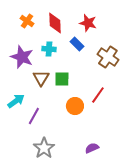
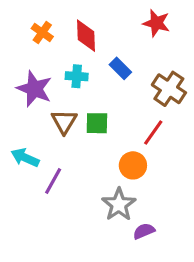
red star: (88, 23) -> (156, 23), moved
red line: (98, 95) -> (153, 133), moved
cyan arrow: (16, 101) -> (25, 158), turned -120
orange circle: (75, 106) -> (133, 165), moved
gray star: (44, 148) -> (119, 205), moved

